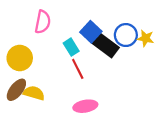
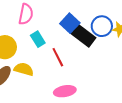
cyan rectangle: (71, 47) -> (38, 39), moved
yellow semicircle: (34, 93) -> (24, 69), moved

